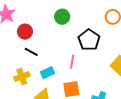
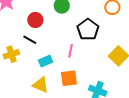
red circle: (25, 32) -> (35, 20), moved
yellow cross: (22, 77) -> (11, 54), moved

